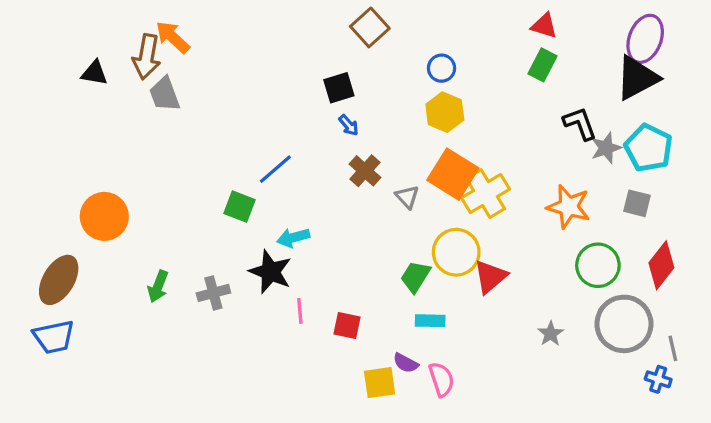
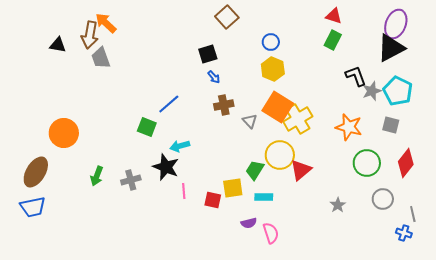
brown cross: (365, 171) -> (224, 105), turned 36
gray circle: (624, 324) -> (383, 199), size x0.6
purple semicircle: (406, 363) -> (249, 223), turned -42
yellow square: (380, 383) -> (233, 188), moved

